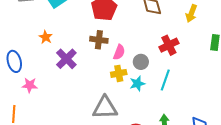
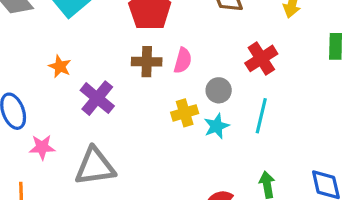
pink semicircle: (119, 52) -> (183, 60), moved
gray triangle: (105, 108) -> (95, 167), moved

